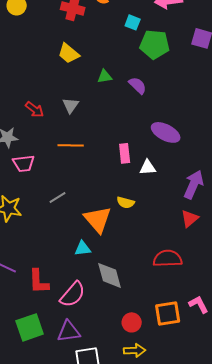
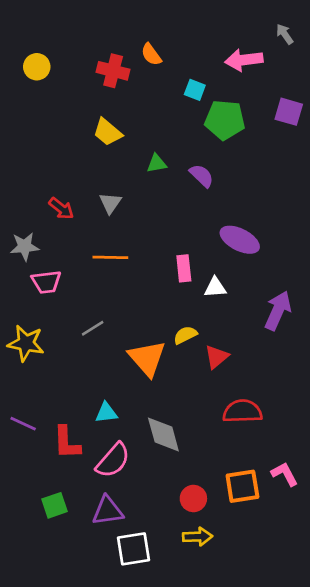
yellow semicircle: (126, 202) -> (185, 335), turned 138
red triangle: (190, 218) -> (217, 357), moved
cyan triangle: (83, 248) -> (106, 413), moved
green square: (30, 327) -> (54, 505), size x0.7

